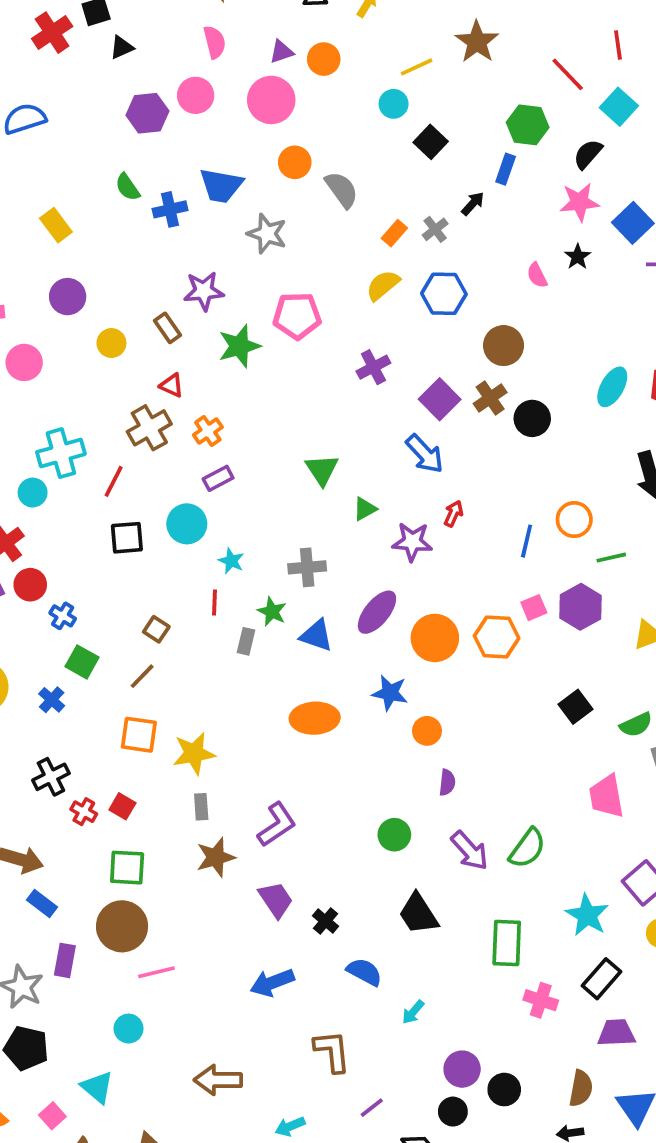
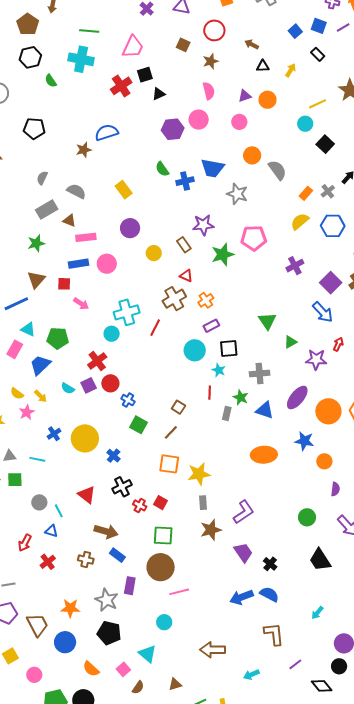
pink circle: (271, 100) -> (239, 122), size x0.6
black square: (127, 538) -> (229, 349), moved
blue cross: (52, 700) -> (114, 456), moved
blue semicircle: (364, 972) -> (269, 594), moved

